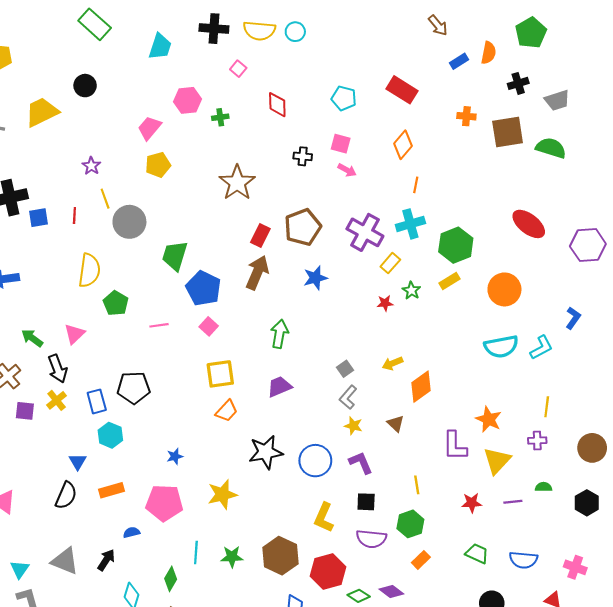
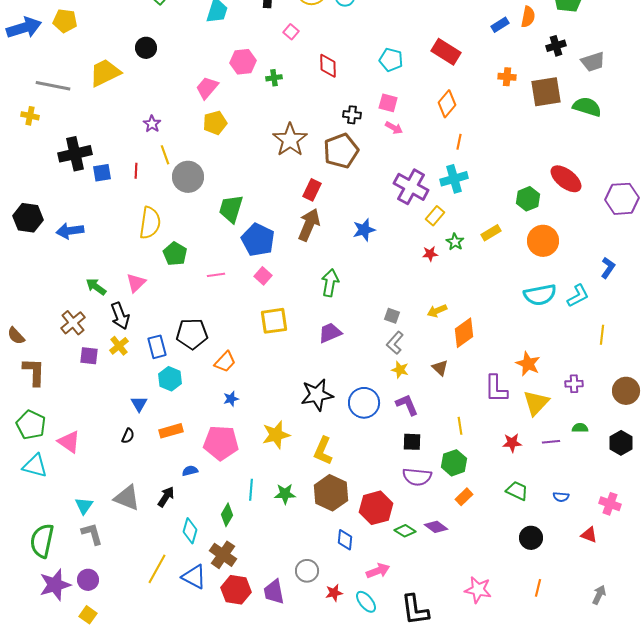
brown pentagon: (303, 227) -> (341, 151), moved
green hexagon: (456, 245) -> (528, 199), moved, size x0.7
gray square: (345, 369) -> (392, 316), turned -35
yellow line: (547, 407) -> (602, 335), moved
orange trapezoid: (227, 411) -> (225, 362), moved
black semicircle: (66, 495) -> (128, 436), size x0.6
yellow L-shape: (324, 518) -> (323, 451), moved
blue semicircle: (523, 560) -> (561, 497), size x0.6

